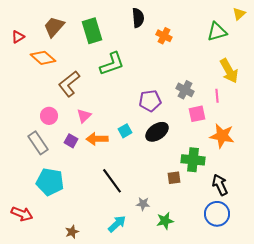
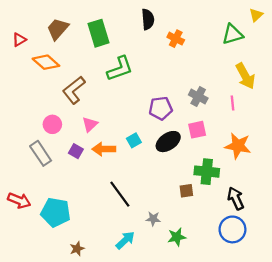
pink square: (197, 114) -> (197, 130), moved
cyan pentagon: (50, 182) -> (56, 212), moved
red arrow: (22, 214) -> (19, 200), moved

